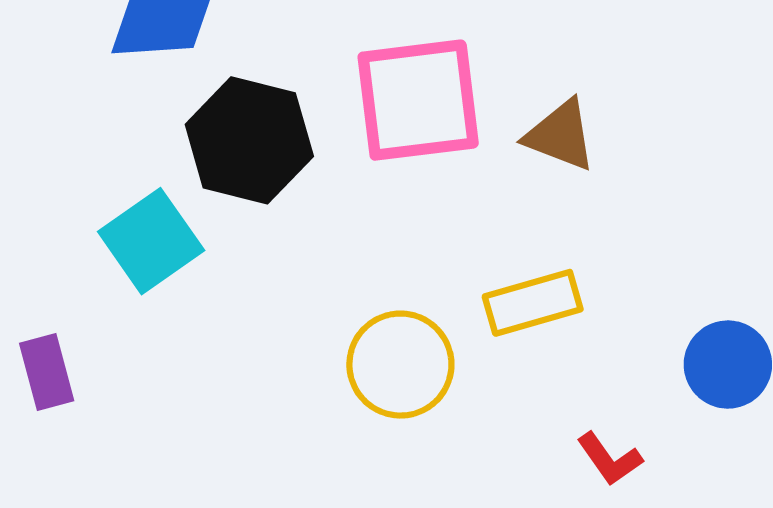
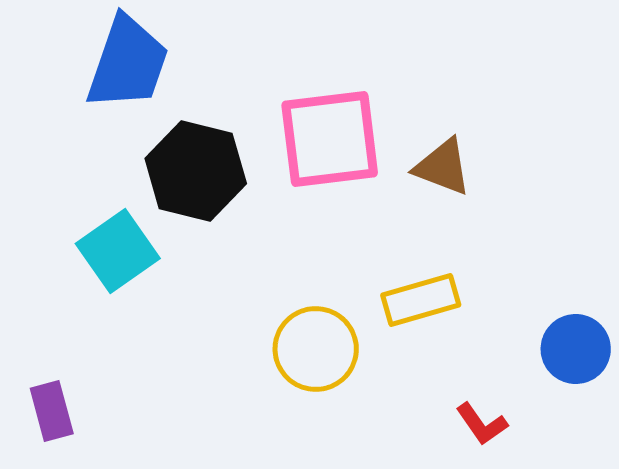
purple rectangle: (47, 372) -> (52, 411), moved

